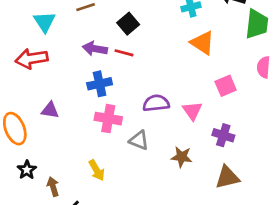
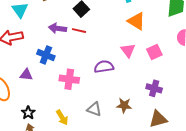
blue cross: (100, 84) -> (46, 55), moved, turned 36
pink triangle: (192, 111) -> (128, 50), moved
gray triangle: (139, 140) -> (94, 109), moved
black star: (27, 170) -> (28, 113), moved

